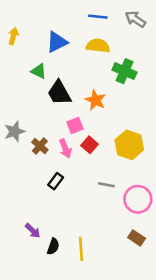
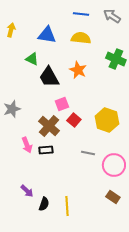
blue triangle: (57, 42) -> (47, 35), turned 36
green cross: (125, 71) -> (116, 59), moved
orange star: (96, 100) -> (78, 70), moved
brown cross: (40, 146) -> (49, 126), moved, size x1.5
pink arrow: (65, 148) -> (27, 145), moved
black rectangle: (56, 181) -> (46, 150), turned 48

